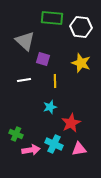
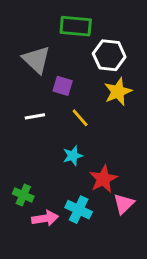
white hexagon: (81, 27) -> (109, 55), moved
yellow star: (81, 63) -> (118, 92), turned 30
yellow line: (55, 81) -> (80, 118), turned -40
pink triangle: (79, 149) -> (124, 204), moved, turned -35

